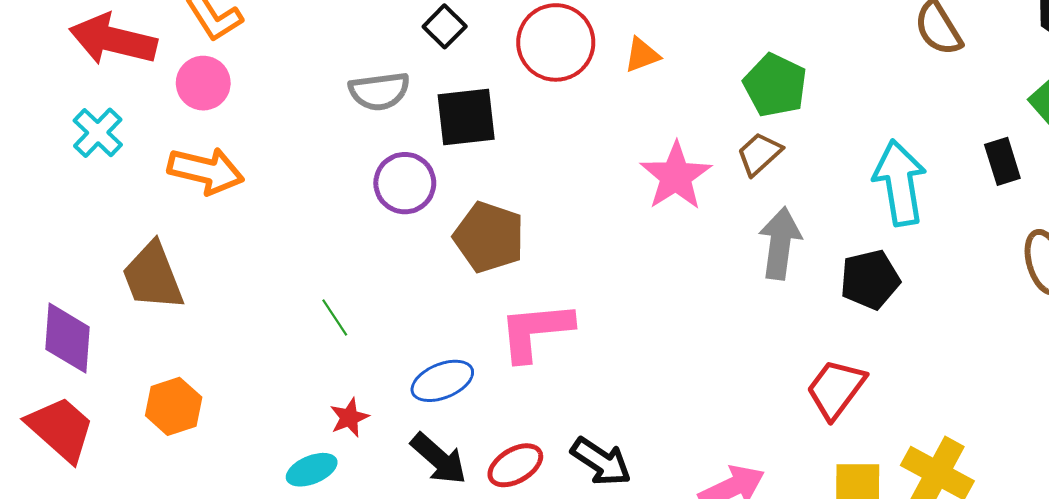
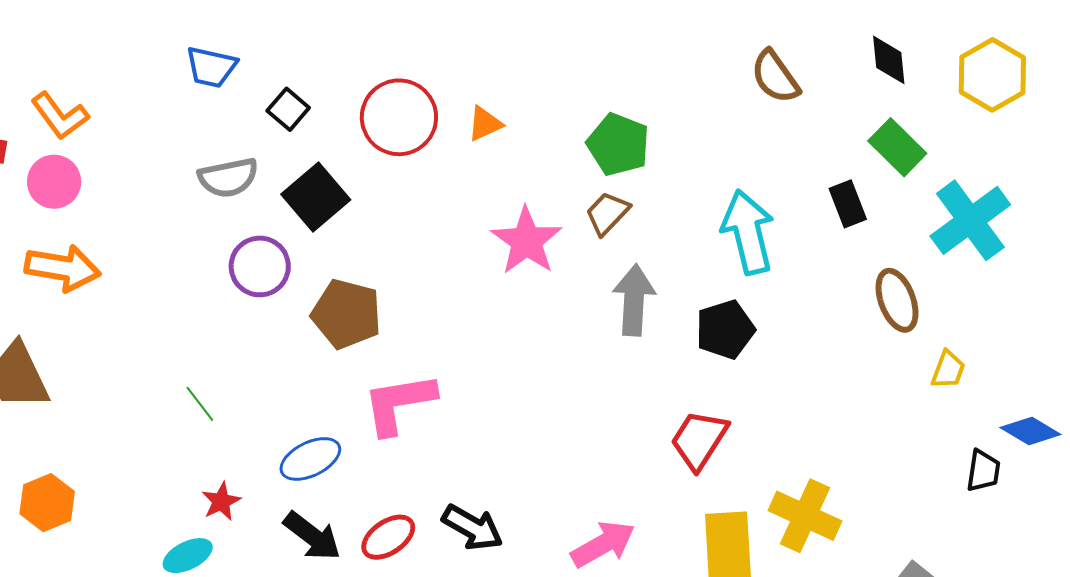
black square: (466, 117) -> (316, 197), turned -30

